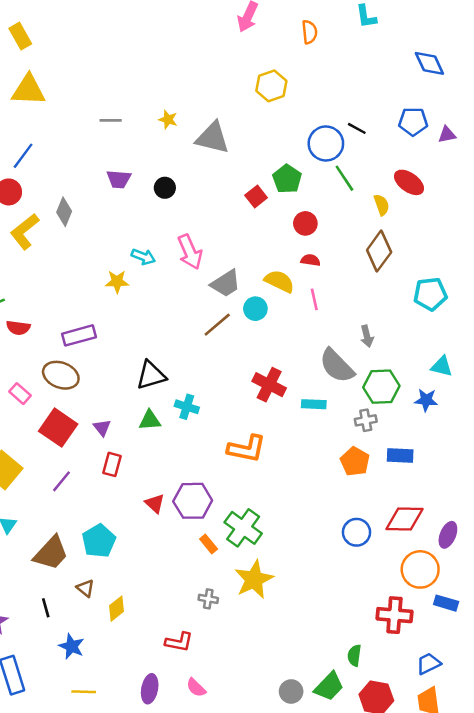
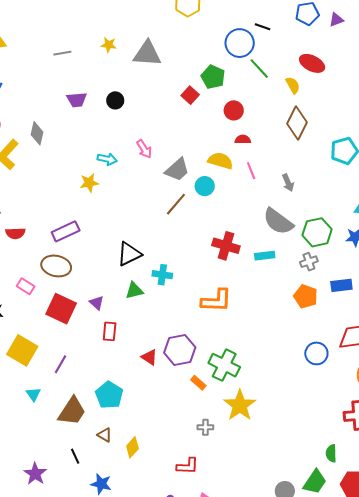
pink arrow: (190, 252) -> (144, 149), size x0.7
gray arrow: (367, 336) -> (288, 183), moved
purple line: (61, 481) -> (61, 364), moved

